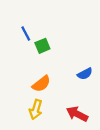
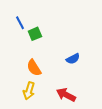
orange semicircle: (41, 84) -> (34, 68), turned 96

